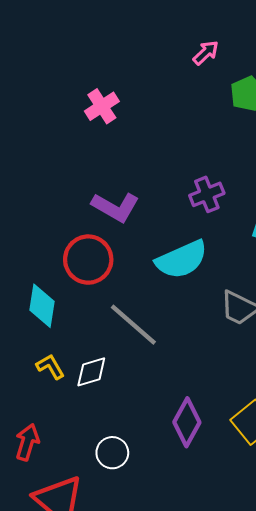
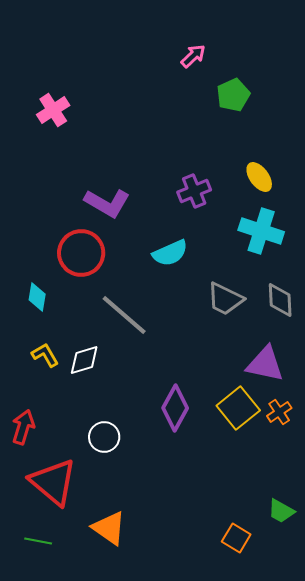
pink cross: (102, 106) -> (53, 110), moved
cyan semicircle: (182, 260) -> (170, 253), size x0.7
cyan diamond: (42, 306) -> (37, 297), size x0.7

